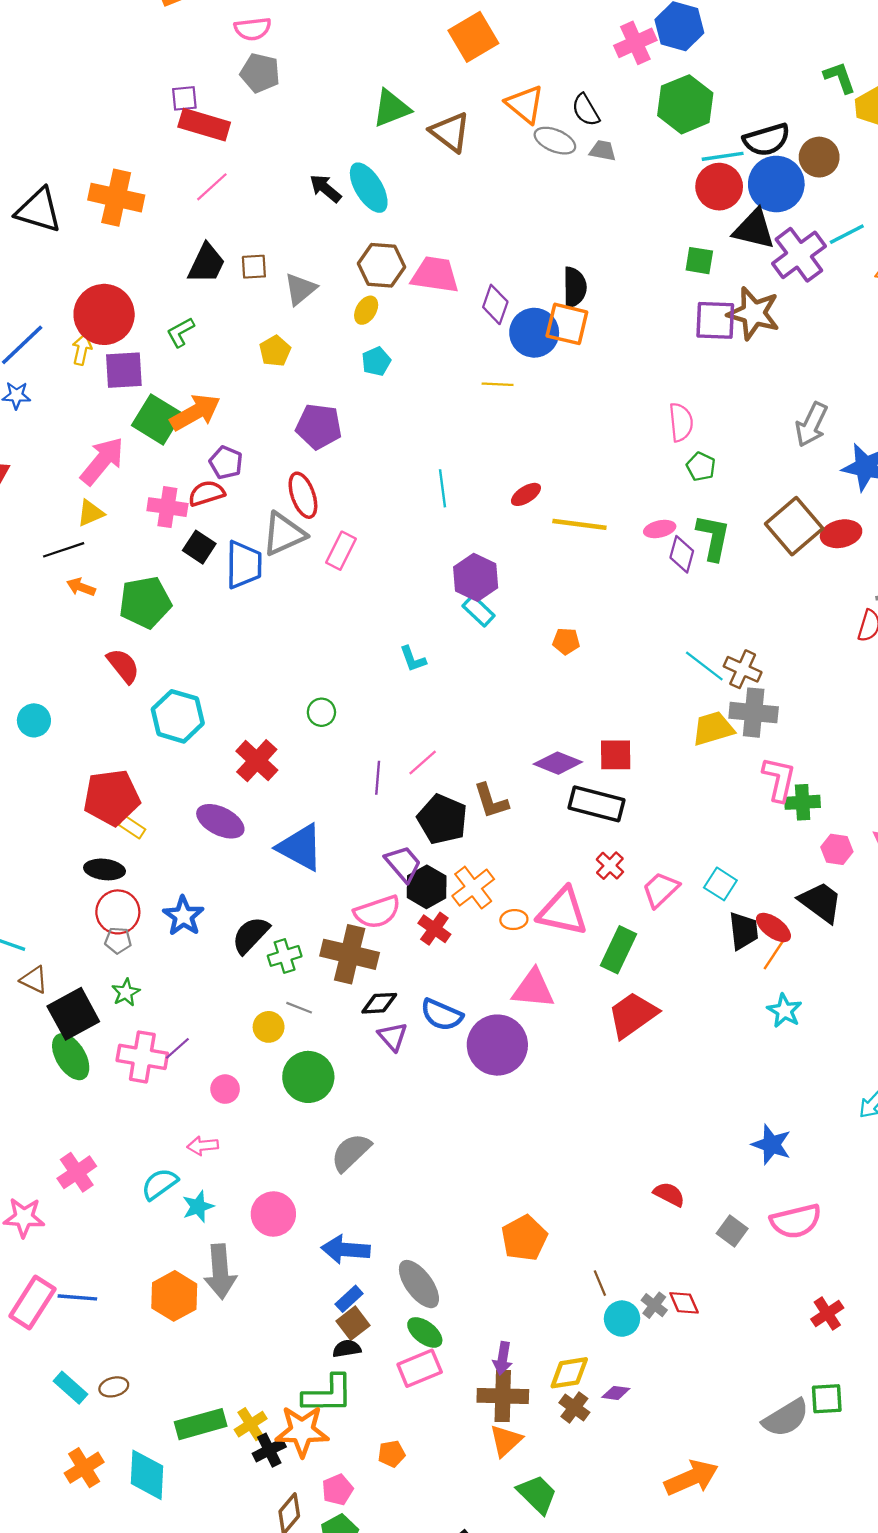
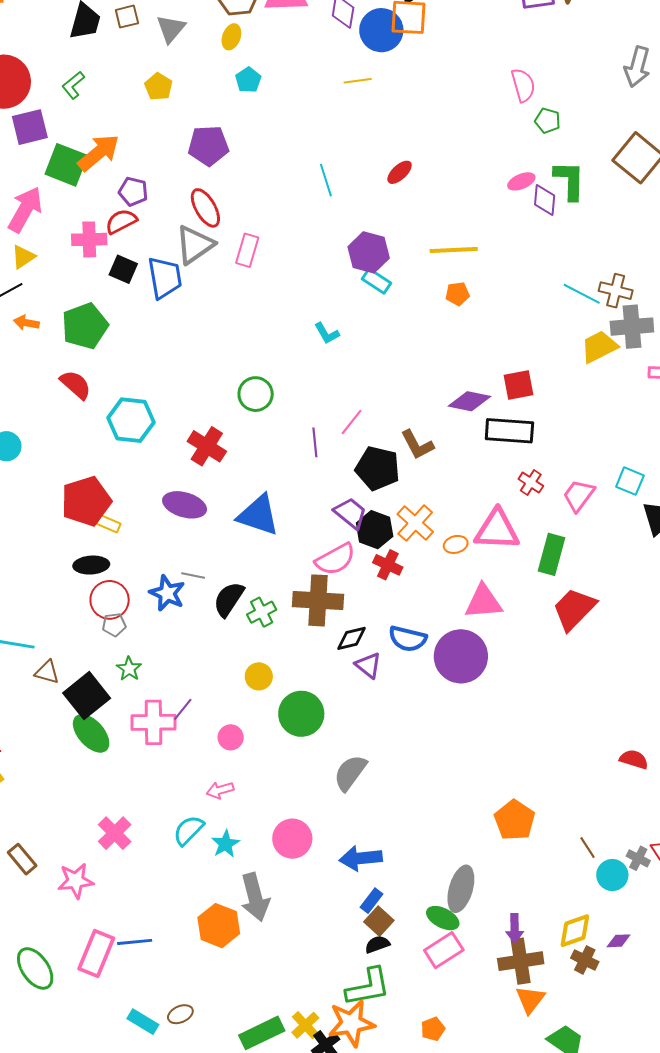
yellow line: (579, 524) -> (454, 250), moved
green circle: (321, 712) -> (256, 394), size x1.4
gray line: (299, 1008) -> (193, 575), moved
gray ellipse: (419, 1284) -> (461, 889), moved, turned 63

